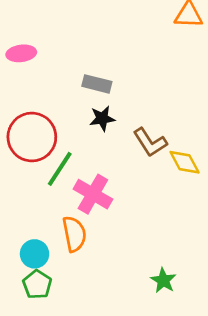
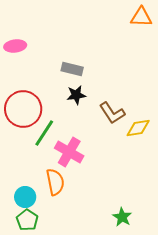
yellow diamond: (185, 162) -> (138, 128), turned -70

